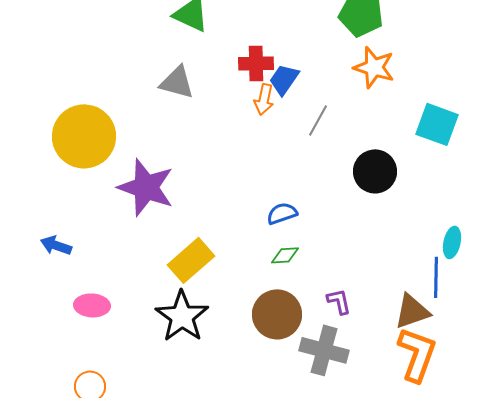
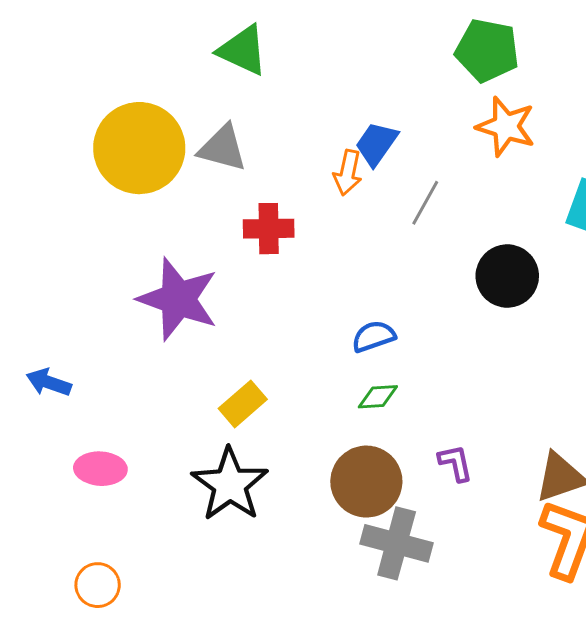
red cross: (256, 63) -> (269, 229), moved
yellow circle: (84, 136) -> (139, 148), moved
yellow rectangle: (191, 260) -> (243, 404), size x0.7
gray cross: (324, 350) -> (397, 543), moved

